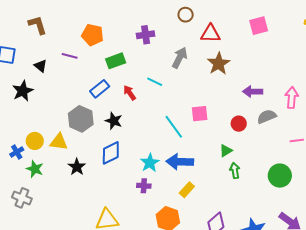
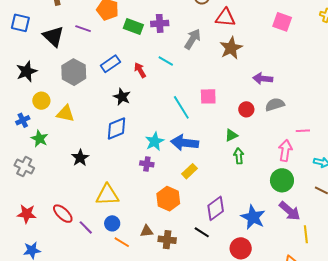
pink square: (259, 26) -> (282, 22), moved, turned 30
purple cross: (146, 35) -> (160, 23), moved
green rectangle: (116, 61) -> (133, 26), moved, turned 36
black triangle: (41, 66) -> (53, 36), size x1.6
black star: (23, 91) -> (27, 71), moved
pink arrow: (292, 97) -> (285, 150), moved
gray hexagon: (81, 119) -> (74, 72), moved
yellow circle: (35, 141) -> (41, 101), moved
black star: (77, 167) -> (80, 158), moved
green circle: (280, 176) -> (282, 180), moved

